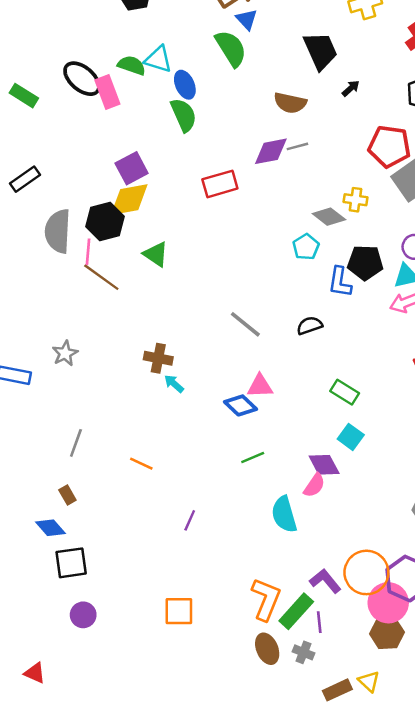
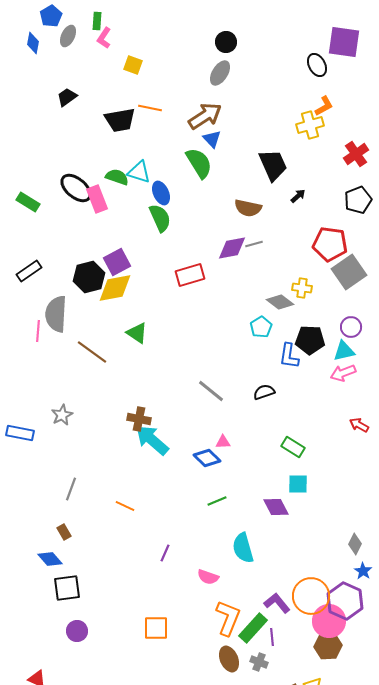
black hexagon: (105, 221) -> (89, 277), moved
pink line: (88, 252) -> (38, 331), moved
cyan arrow: (174, 384) -> (152, 440), size x2.0
pink triangle: (260, 386) -> (223, 442), size x0.7
cyan square: (351, 437) -> (298, 484), turned -35
pink semicircle: (314, 485) -> (208, 577), moved, turned 75

